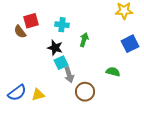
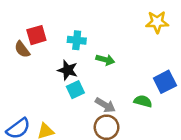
green arrow: (84, 40) -> (105, 60), turned 88
blue square: (130, 44) -> (165, 82), moved
gray arrow: (69, 75) -> (105, 105), moved, turned -42

